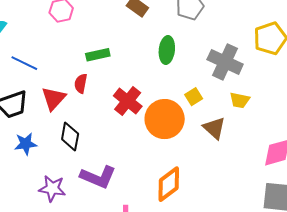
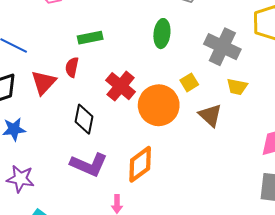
black diamond: (70, 136) -> (84, 119), moved
orange diamond: (169, 184) -> (140, 164), moved
purple star: (52, 189) -> (20, 179), moved

